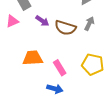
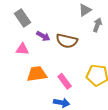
pink triangle: (12, 21) -> (22, 49), moved, turned 32
gray arrow: (89, 23) -> (97, 25), moved

